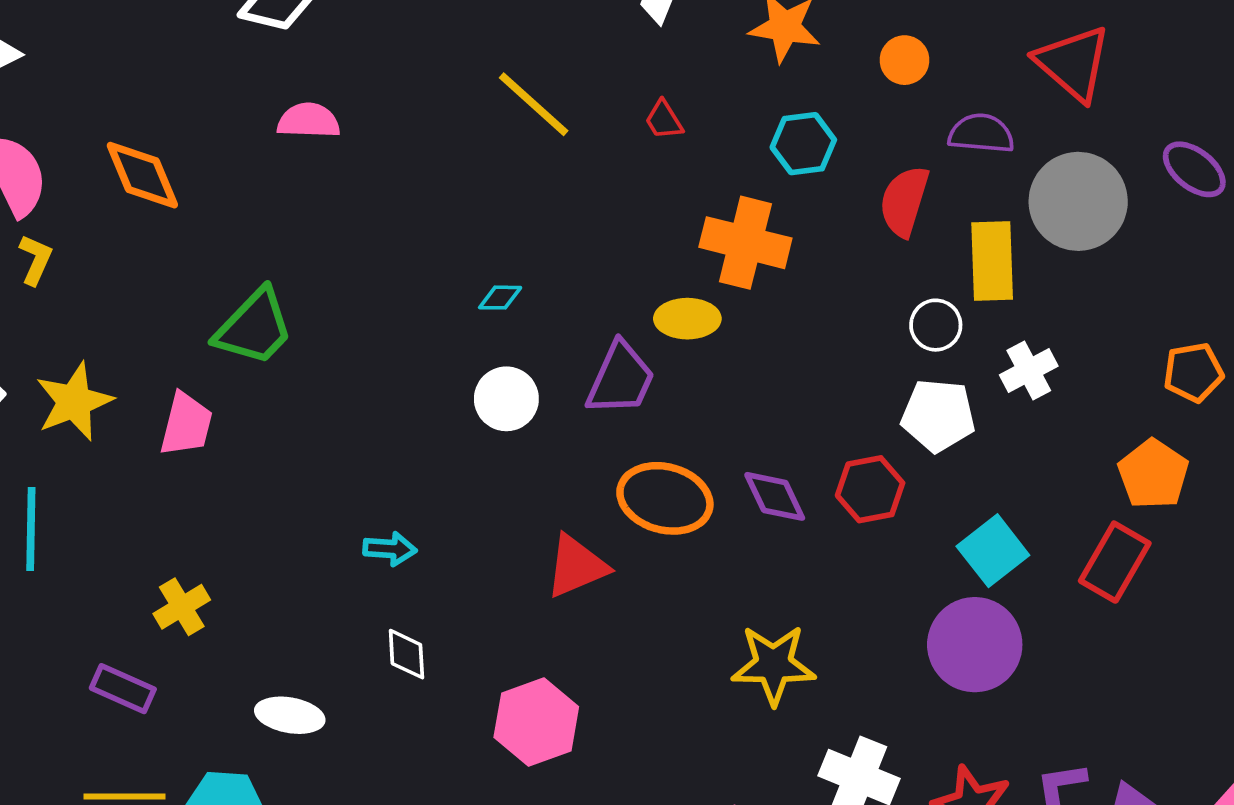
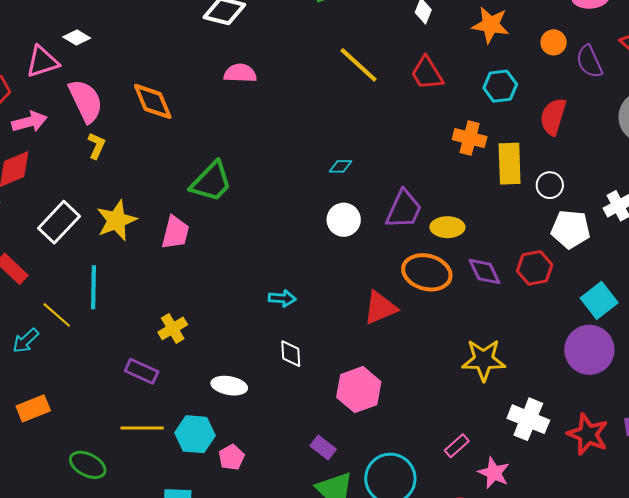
red trapezoid: (664, 120) -> (427, 73), size x1.6
purple semicircle: (981, 133) -> (589, 62), moved, turned -120
orange cross: (745, 243) -> (470, 138), size x0.7
yellow rectangle: (992, 261) -> (510, 164), moved
yellow ellipse: (687, 319) -> (447, 227), moved
white circle: (936, 325) -> (550, 185), moved

